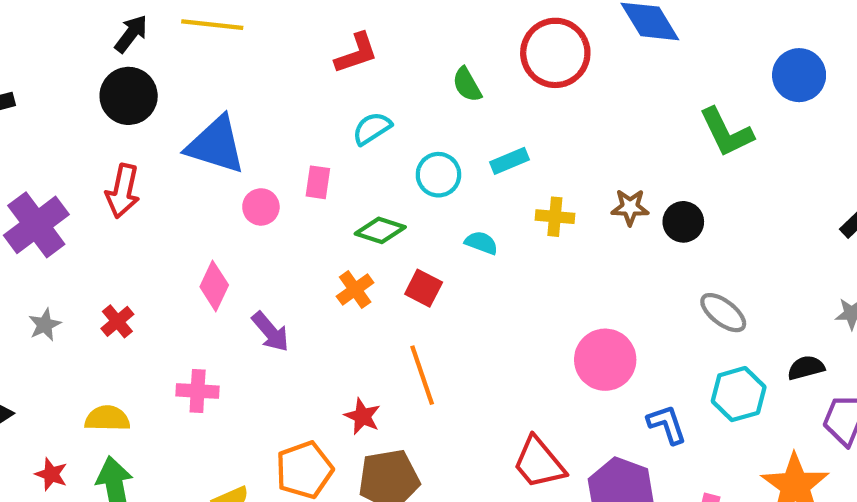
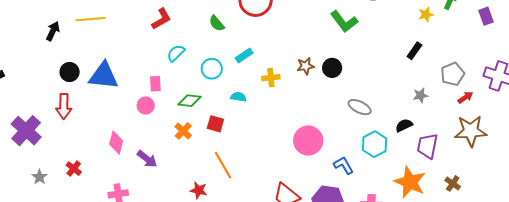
black circle: (129, 96) -> (70, 72), moved, size x0.7
pink circle: (261, 207) -> (146, 106), moved

